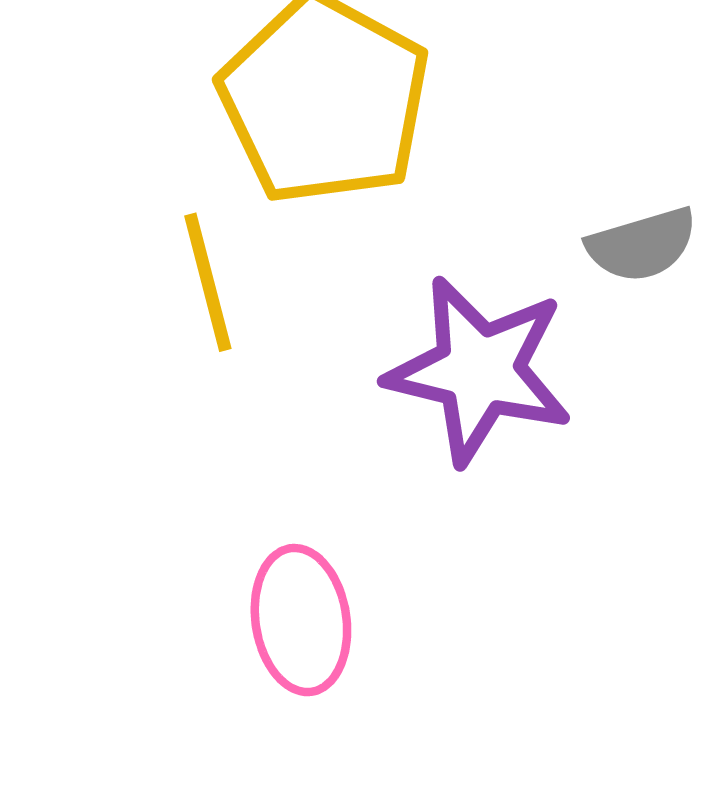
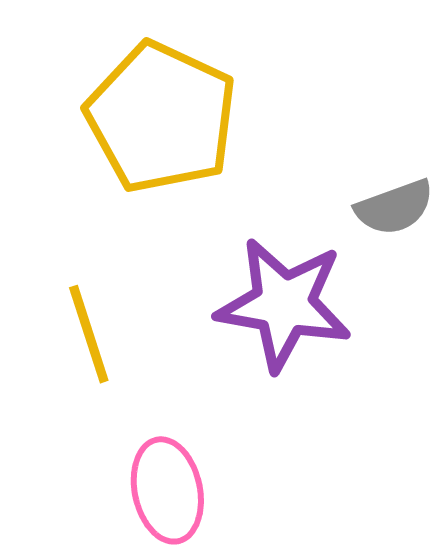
yellow line: (208, 282) -> (89, 334), moved

